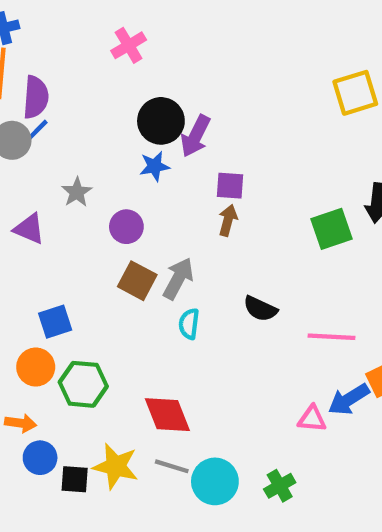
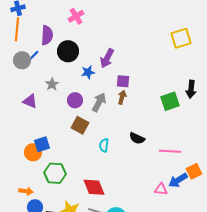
purple semicircle: (36, 97) -> (47, 35), moved
black circle: (161, 121) -> (68, 51), moved
gray arrow: (178, 279) -> (99, 102), moved
orange circle: (36, 367) -> (33, 152), moved

